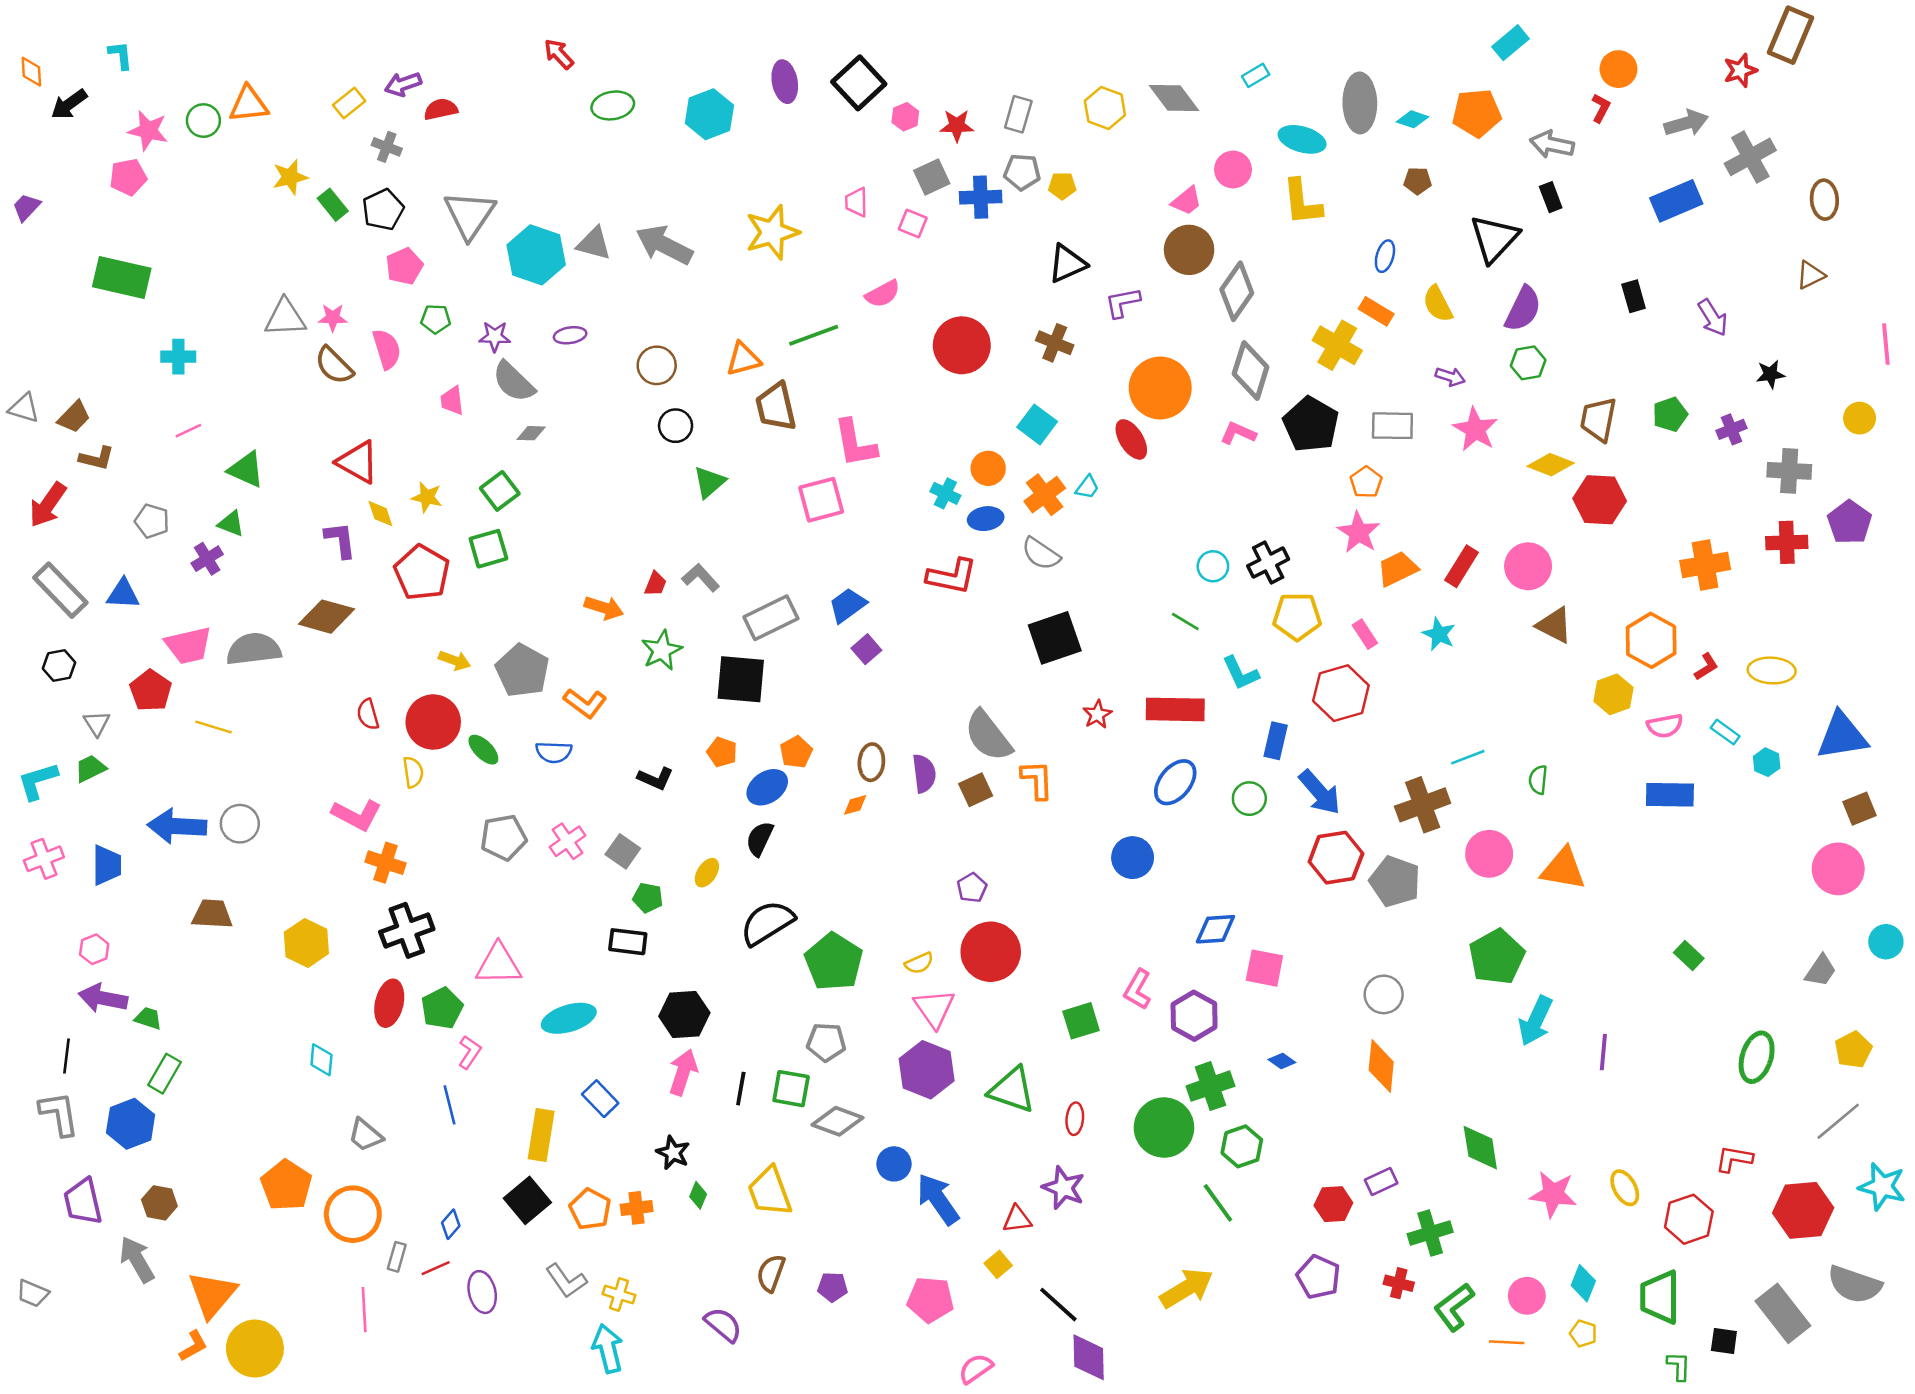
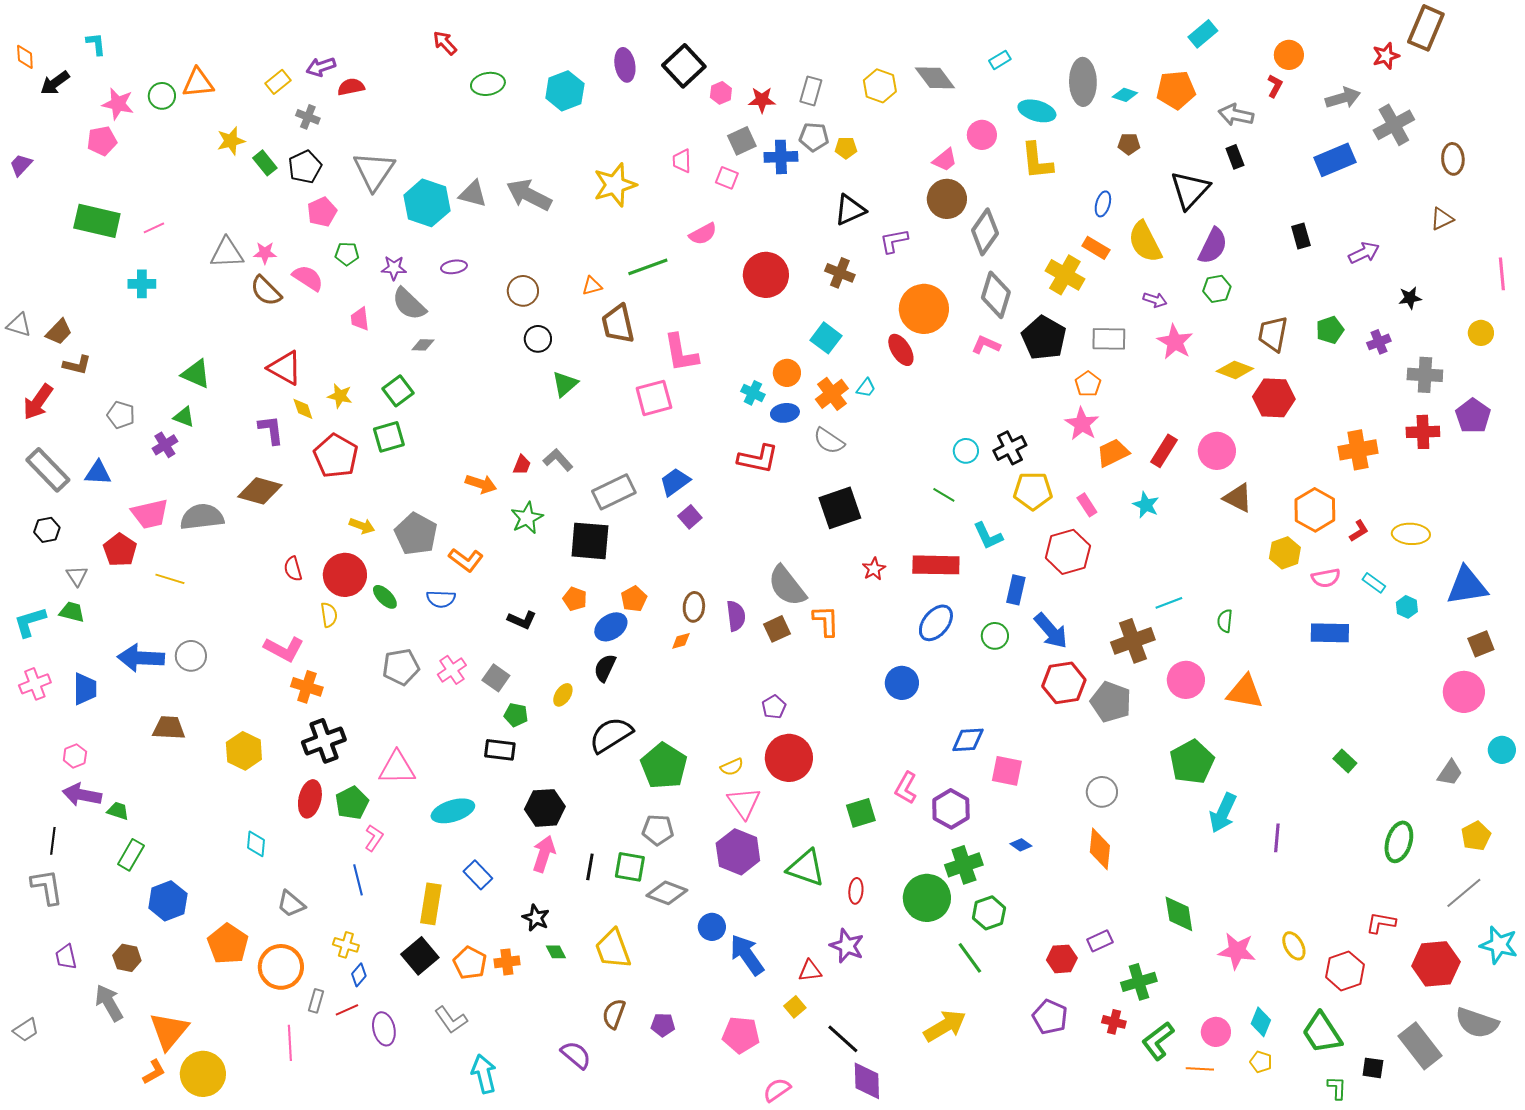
yellow semicircle: (1438, 304) -> (1145, 242), size x1.4
purple arrow: (1713, 318) -> (1364, 253), turned -84
pink semicircle: (387, 349) -> (308, 278), turned -40
orange triangle: (743, 359) -> (592, 286), size x0.7
pink line: (188, 431) -> (154, 228), moved
green trapezoid: (90, 768) -> (72, 612), turned 40
blue hexagon: (131, 1124) -> (168, 901), moved
green diamond: (698, 1195) -> (556, 952), turned -50
purple trapezoid: (83, 1202) -> (66, 957), size x0.7
gray trapezoid: (33, 1293) -> (26, 1030), turned -56
yellow cross: (619, 1295) -> (346, 945), moved
green trapezoid: (1660, 1297) -> (1322, 1033), turned -33

